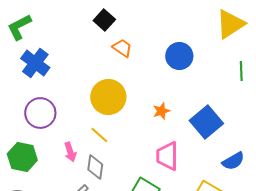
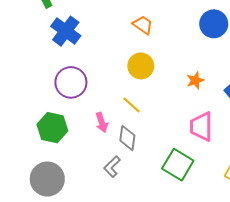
orange trapezoid: (122, 48) -> (143, 25), moved
yellow circle: (108, 97) -> (141, 66), size x0.7

